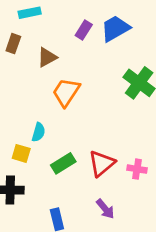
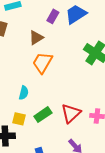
brown triangle: (47, 57) -> (36, 38), moved
yellow square: (21, 153) -> (19, 119), moved

